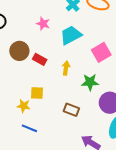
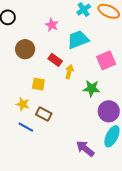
red rectangle: (40, 59) -> (55, 60), moved
yellow square: (37, 93) -> (38, 84), moved
brown rectangle: (71, 110) -> (44, 114), moved

